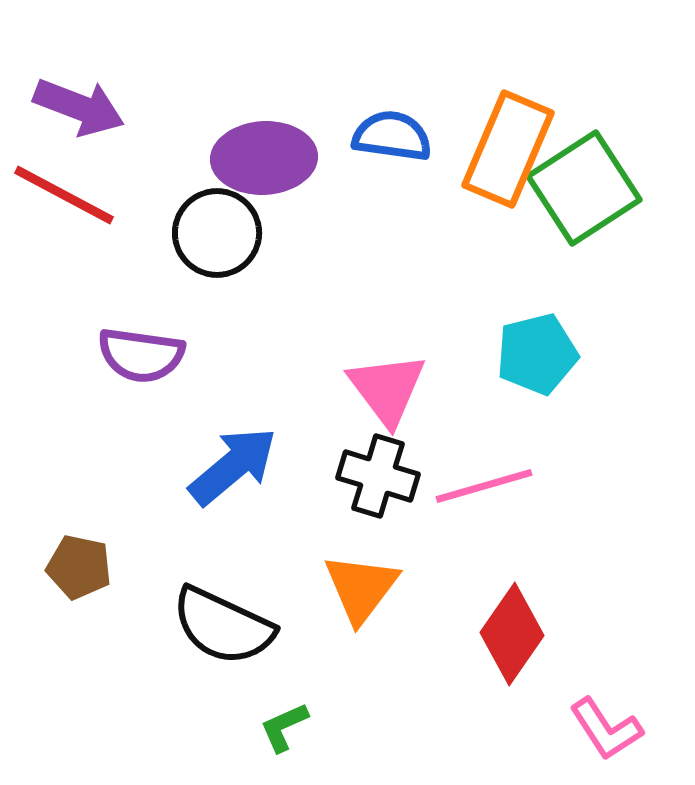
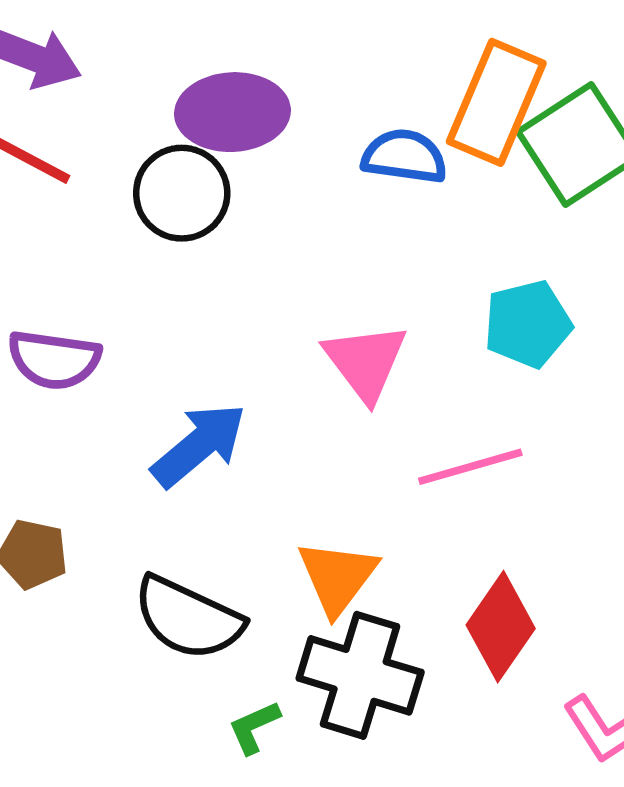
blue semicircle: (392, 136) -> (404, 156), moved
purple semicircle: (141, 355) -> (54, 360), moved
black cross: (378, 476) -> (360, 675), moved, size x1.4

